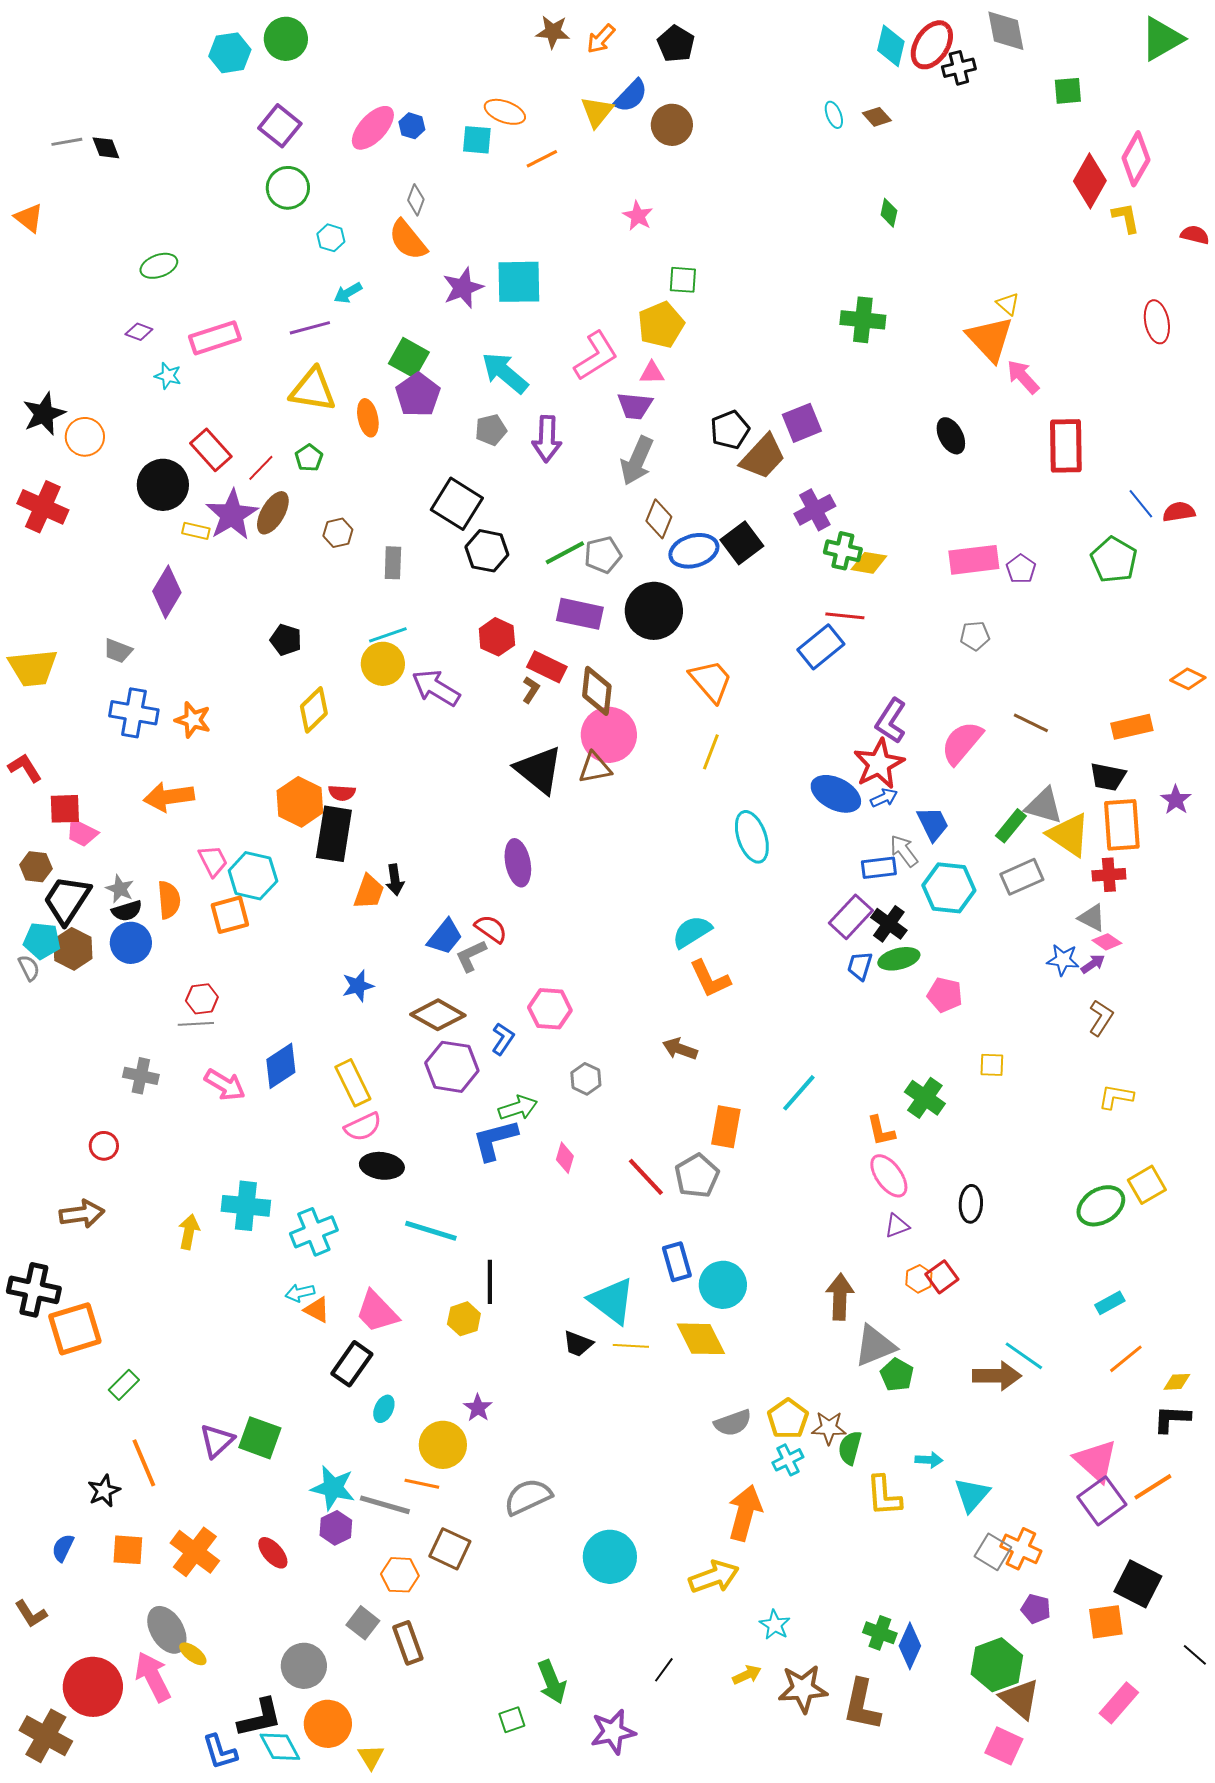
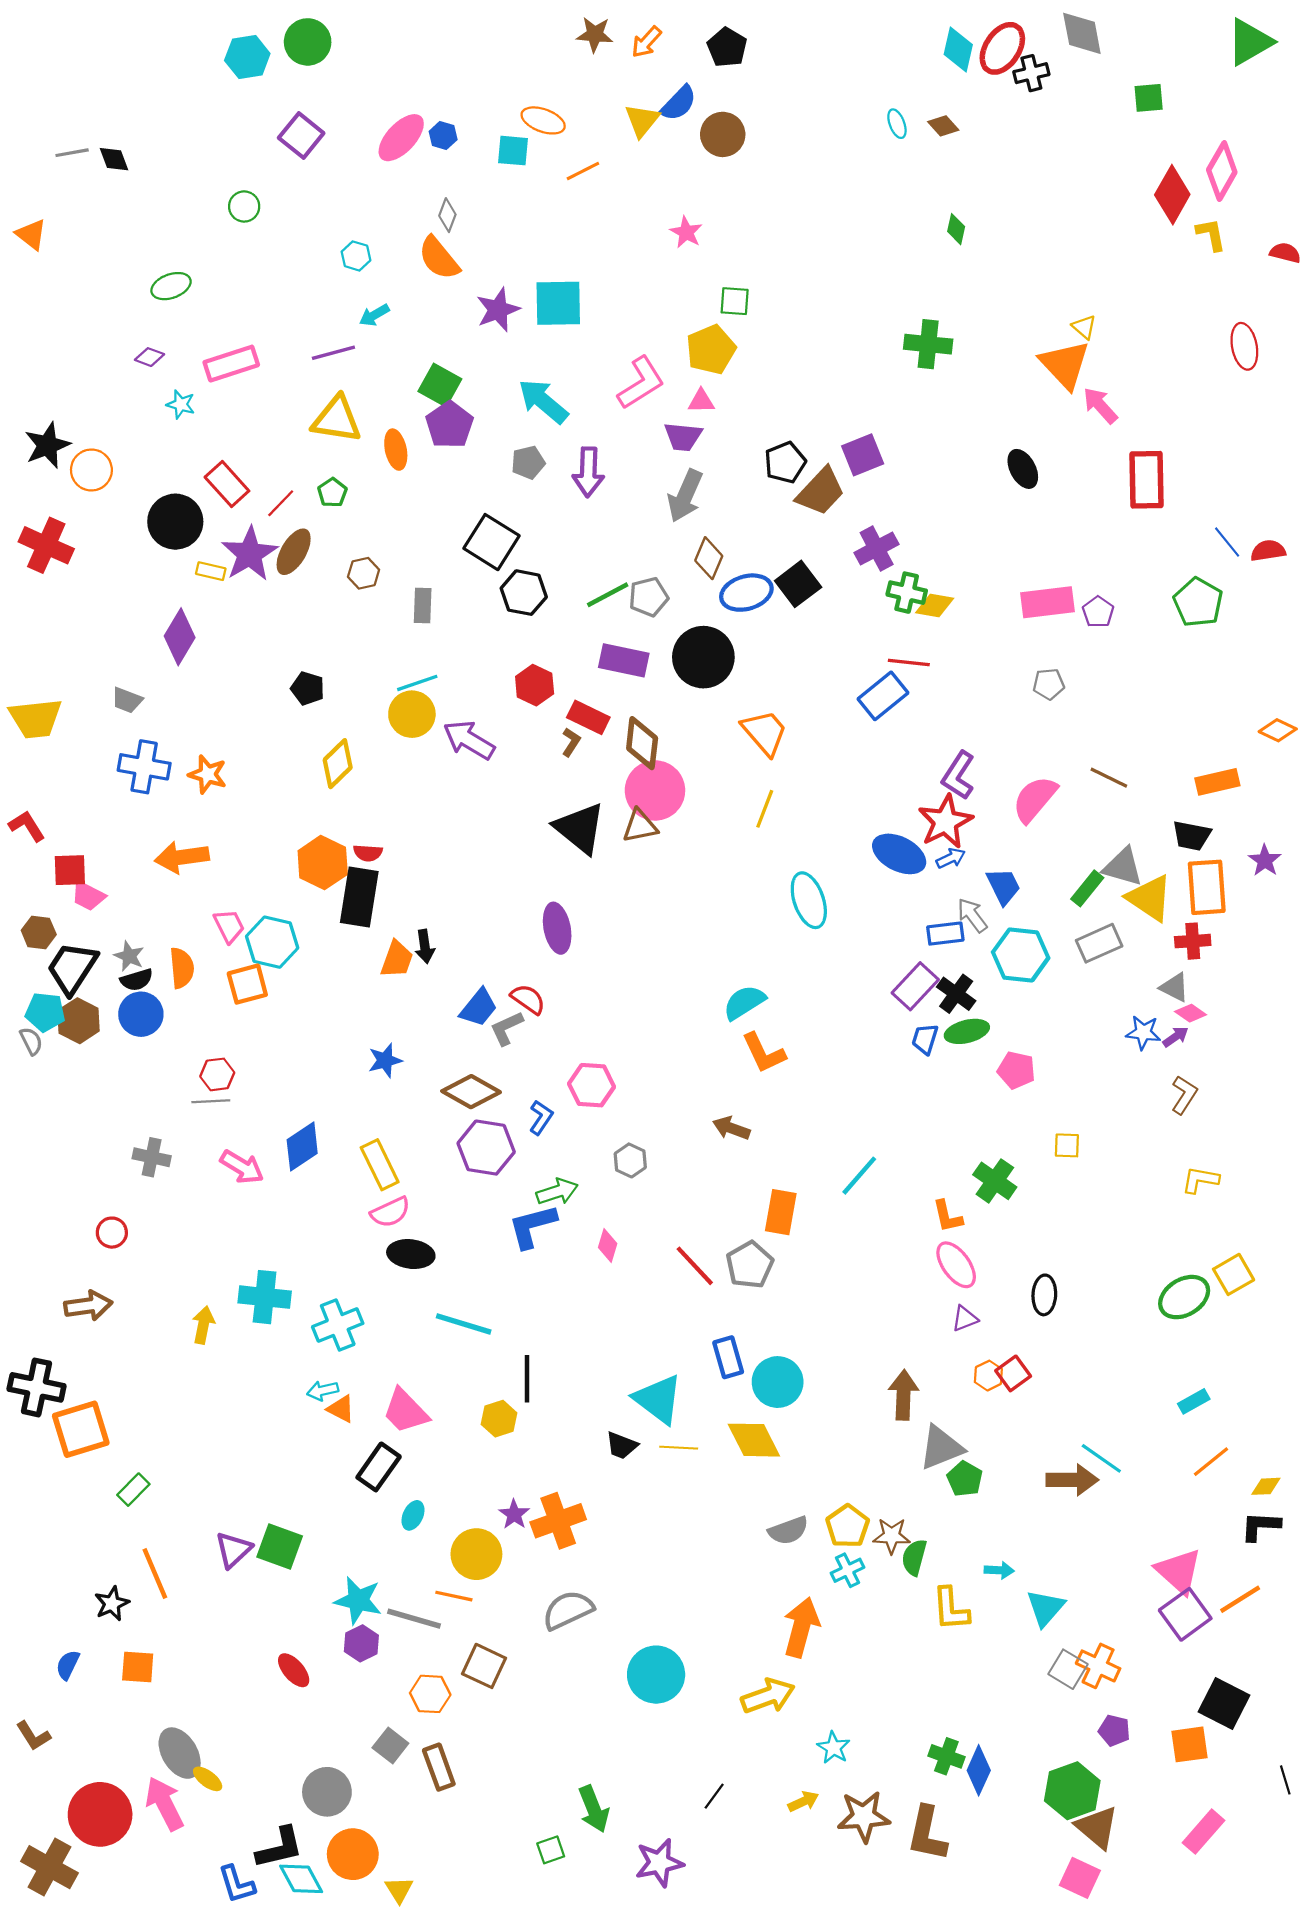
green circle: (288, 188) -> (244, 206), moved, size x0.7
orange cross: (195, 1552) -> (558, 1521), moved, turned 33
black line: (1195, 1655) -> (1285, 1780), turned 32

